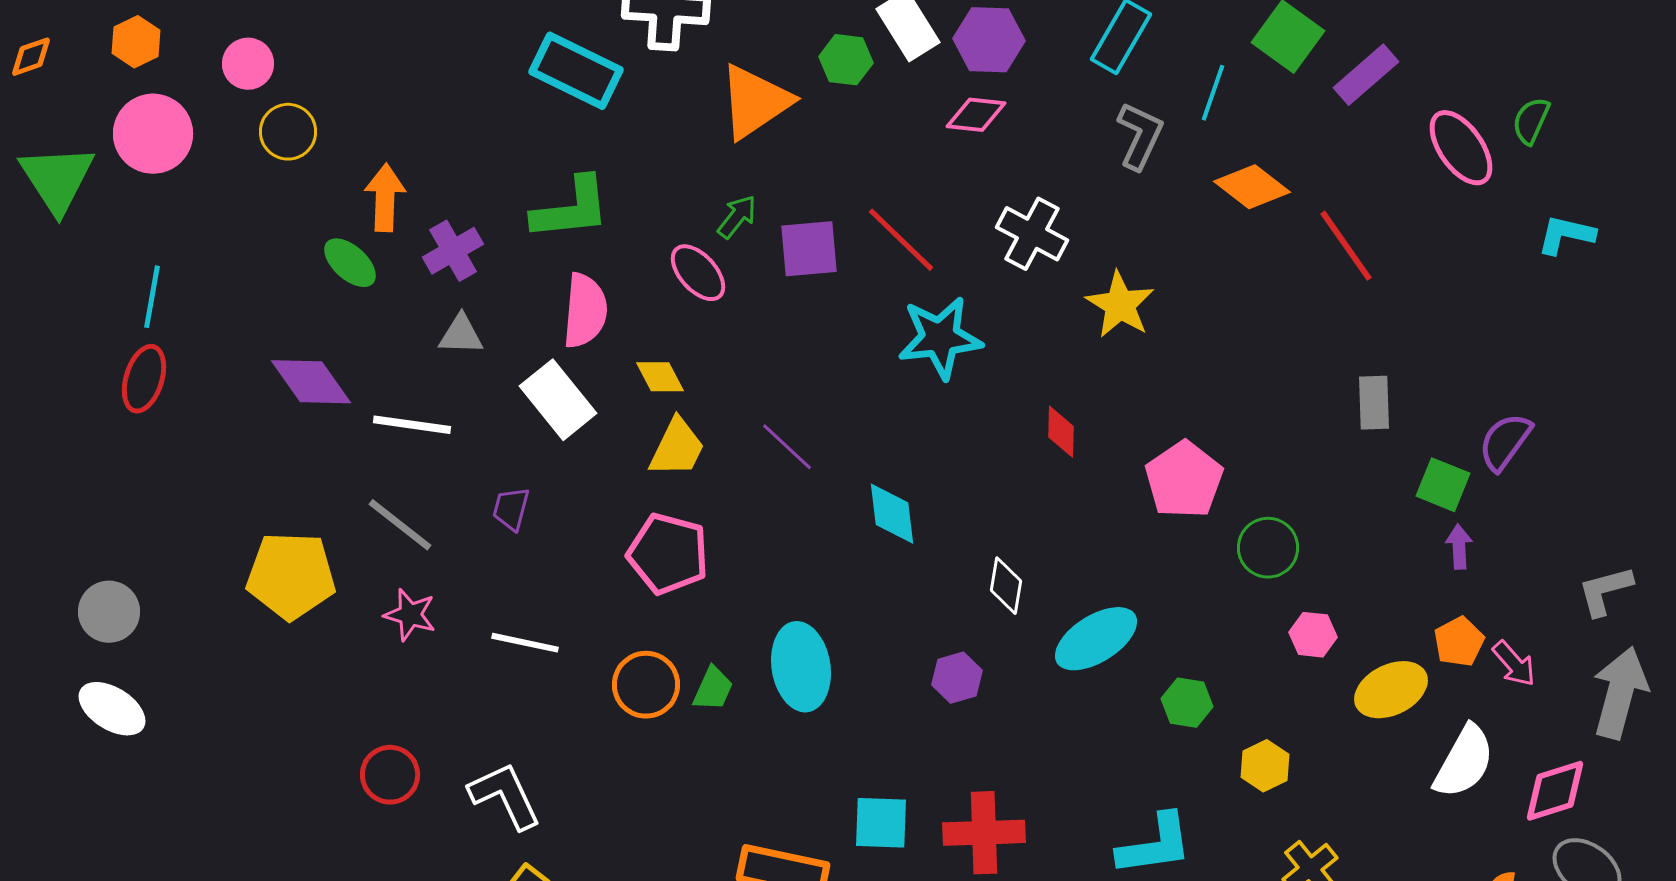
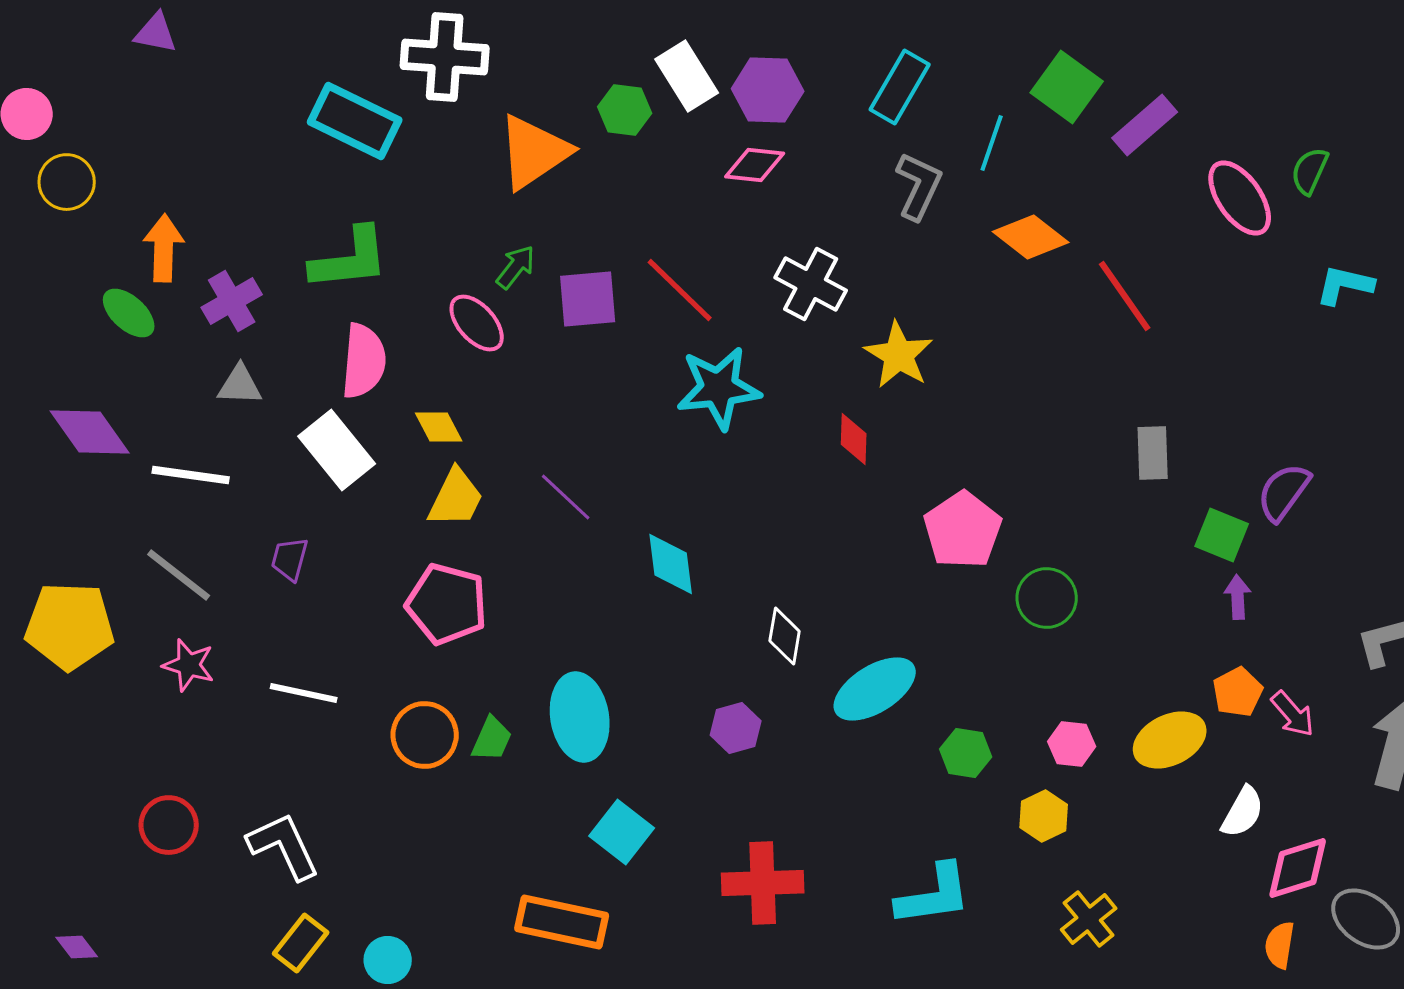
red diamond: (1061, 432) -> (854, 439), moved
pink hexagon: (1313, 635) -> (1072, 744), moved
white semicircle: (1464, 762) -> (1243, 812), size x0.7
pink diamond: (1555, 791) -> (1298, 868), moved
cyan square: (881, 823) -> (622, 832), moved, turned 36

